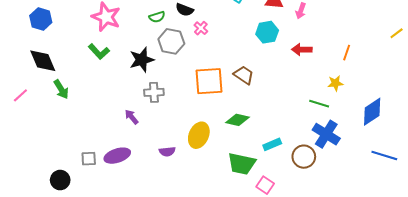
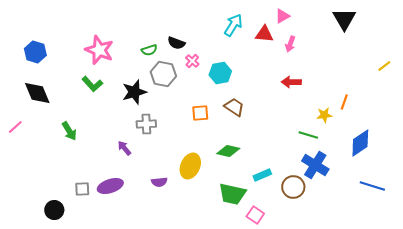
cyan hexagon: (267, 32) -> (220, 73), moved
orange line: (347, 53) -> (344, 102), moved
orange square: (209, 81) -> (200, 113), size x0.6
green arrow: (61, 89) -> (69, 131), moved

